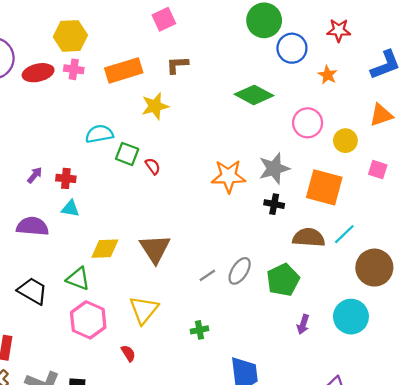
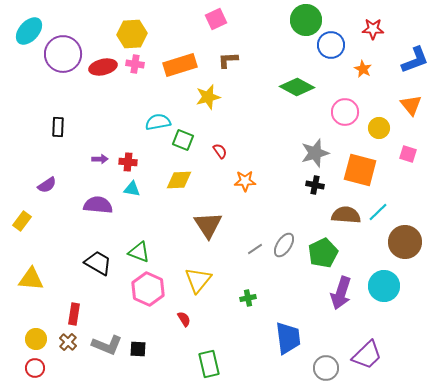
orange triangle: (381, 115) -> (411, 105), turned -50
red semicircle: (153, 166) -> (220, 151), moved
purple arrow: (35, 175) -> (100, 159), turned 49
orange star: (228, 176) -> (245, 181), moved, size x0.7
yellow diamond: (105, 249) -> (179, 180), moved
purple arrow: (303, 324) -> (341, 293), size x1.8

